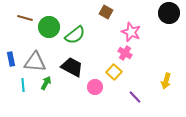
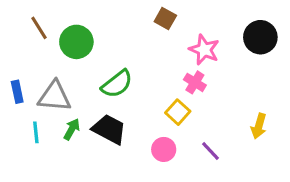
black circle: (169, 13) -> (260, 37), moved
brown line: (25, 18) -> (39, 28), turned 42
green semicircle: (75, 35) -> (117, 84), moved
black trapezoid: (72, 67) -> (109, 129), moved
pink circle: (95, 87) -> (164, 149), moved

